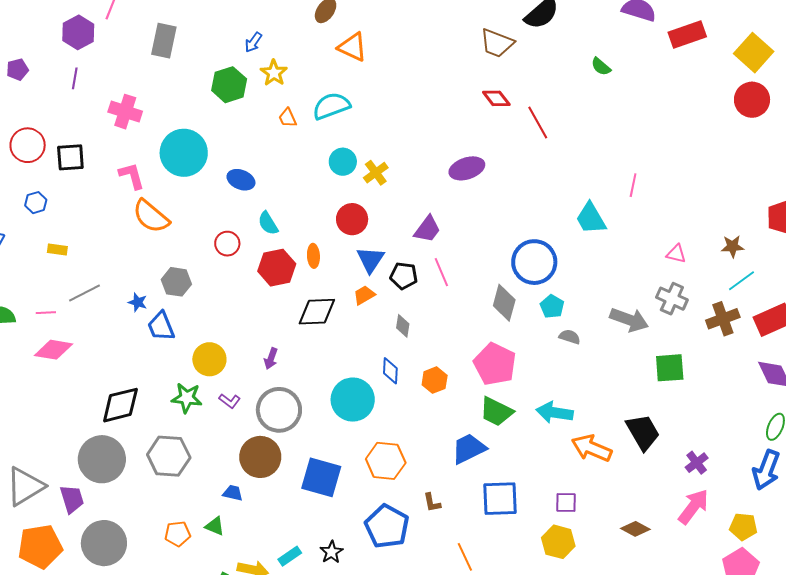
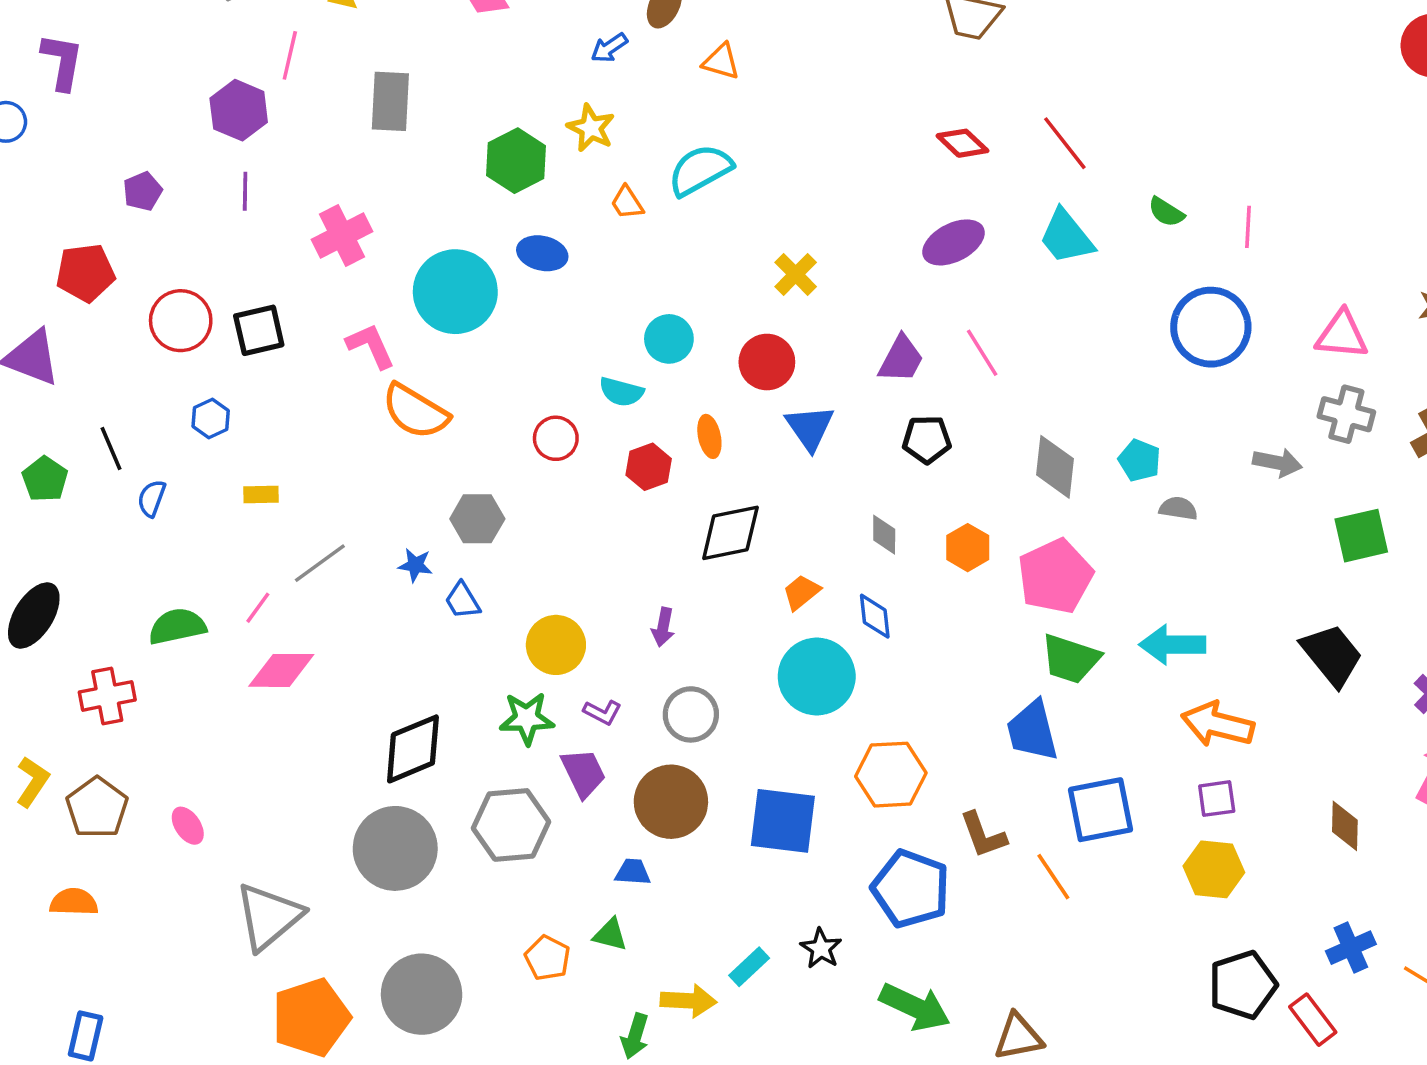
blue arrow: (253, 42) -> (609, 48), moved, turned 30
orange triangle: (352, 47) -> (721, 62), size x0.7
green semicircle: (601, 67) -> (1166, 212), moved
red diamond: (496, 98) -> (962, 143), moved
pink cross: (125, 112) -> (342, 236), turned -36
cyan circle: (343, 162) -> (669, 339), moved
blue ellipse: (241, 180) -> (542, 253), moved
cyan trapezoid: (591, 218) -> (1066, 237), moved
cyan semicircle: (268, 223) -> (621, 392), turned -35
pink triangle: (676, 254) -> (1342, 335), size x1.5
blue circle: (534, 262) -> (1211, 327), moved
red hexagon: (277, 268) -> (649, 467), size x0.7
pink line: (441, 272) -> (982, 353), moved
black pentagon: (404, 276) -> (927, 439), moved
orange trapezoid: (364, 295) -> (801, 592), moved
pink line: (46, 313) -> (258, 608), turned -42
gray arrow: (629, 320) -> (1277, 463), size x0.7
blue trapezoid: (161, 326) -> (463, 601), size x0.7
pink pentagon: (495, 364) -> (1055, 576), turned 30
orange hexagon: (435, 380) -> (968, 548), moved
gray circle: (279, 410) -> (691, 714), size x0.7
orange arrow: (592, 448) -> (1218, 724), moved
blue trapezoid: (469, 449) -> (1032, 731), turned -69
purple trapezoid: (72, 499) -> (583, 773), moved
brown L-shape: (432, 503) -> (983, 835), size x1.4
brown diamond: (635, 529) -> (1345, 826), turned 72
orange pentagon: (178, 534) -> (547, 958), turned -30
orange line: (465, 557) -> (1053, 877), moved

